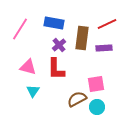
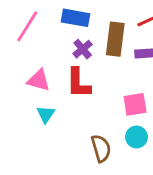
brown semicircle: (77, 99) -> (101, 148), moved, turned 102

